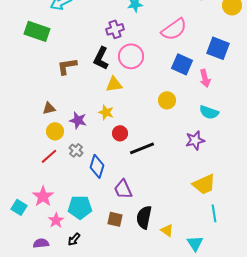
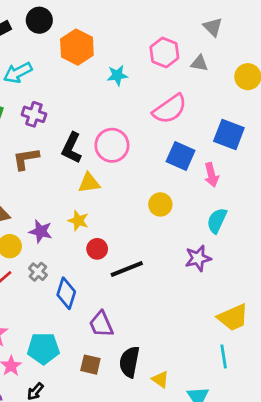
purple cross: (115, 29) -> (34, 114), moved, turned 36
cyan semicircle: (209, 112) -> (217, 221), turned 96
yellow trapezoid: (204, 184) -> (233, 317), moved

